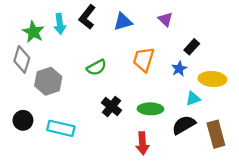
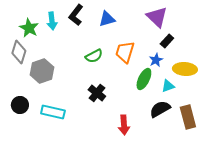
purple triangle: (165, 19) -> (157, 17), moved, size x1.6
green semicircle: (96, 67) -> (94, 56), moved
green ellipse: (150, 109) -> (144, 79), moved, turned -65

